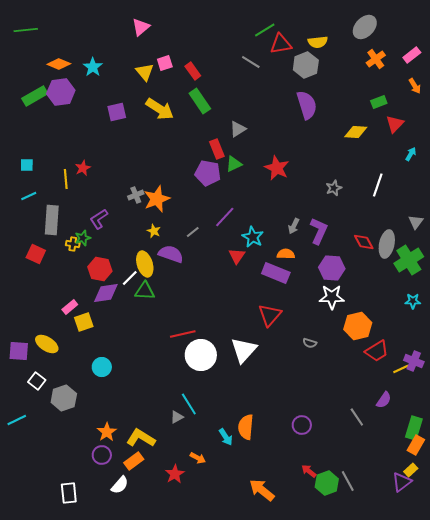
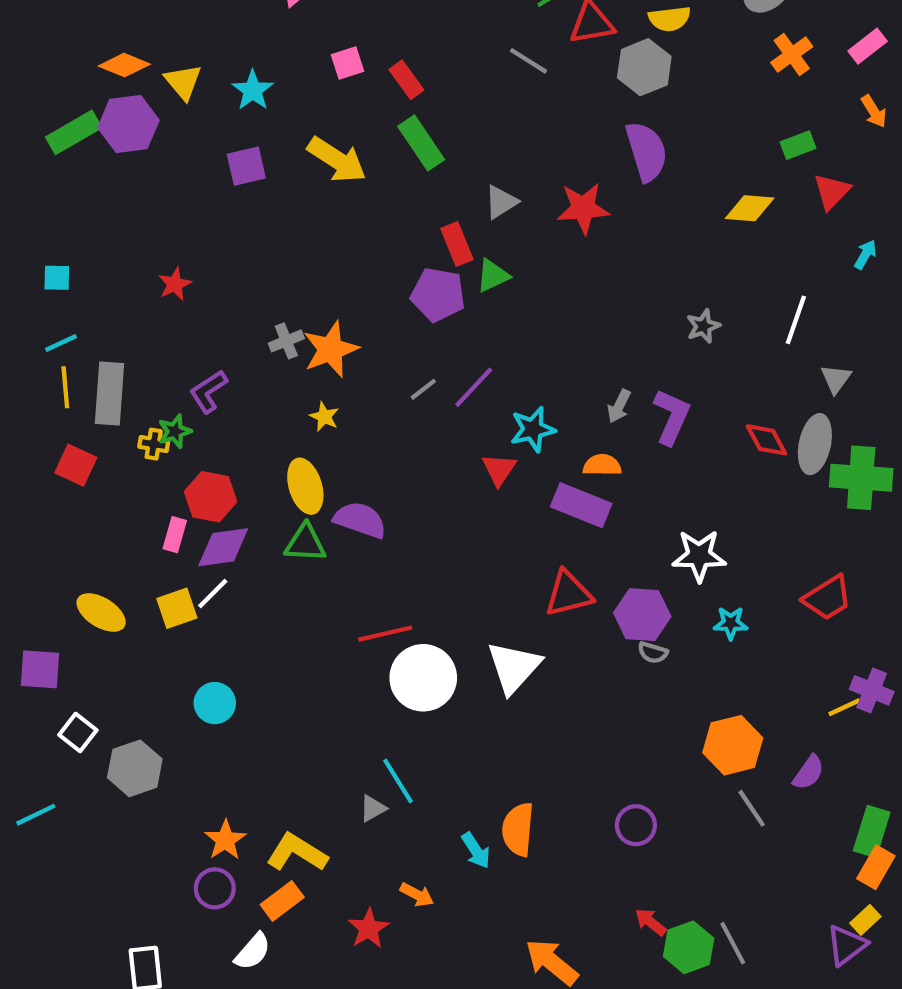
cyan star: (93, 67) -> (253, 90), moved
yellow triangle: (145, 72) -> (183, 82), moved
red star: (277, 168) -> (583, 208), moved, turned -30
yellow line: (66, 179) -> (65, 387), moved
gray triangle: (416, 222) -> (836, 379), moved
gray line: (193, 232) -> (423, 389), moved
cyan star: (253, 237) -> (533, 429), turned 30
purple semicircle: (171, 254) -> (360, 520), moved
green cross: (409, 260) -> (861, 478), turned 36
purple hexagon: (332, 268) -> (642, 615), moved
white line: (130, 278) -> (213, 594), moved
cyan star: (413, 301) -> (731, 623), moved
pink rectangle: (70, 307) -> (175, 535), moved, turned -35
red triangle: (270, 315) -> (569, 594), turned 35
orange hexagon: (358, 326) -> (733, 745), moved
yellow ellipse: (47, 344) -> (101, 613), moved
red trapezoid: (377, 351) -> (828, 598), moved

